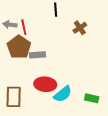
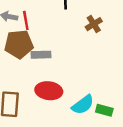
brown pentagon: (19, 47) -> (19, 44), turned 30
cyan semicircle: (63, 94) -> (83, 105), moved

